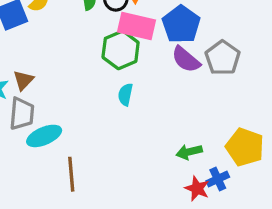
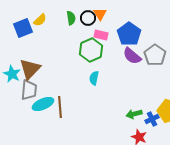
pink rectangle: (137, 26) -> (101, 35), size x0.6
brown triangle: (23, 80) -> (30, 69), size x1.6
brown line: (71, 174) -> (60, 107), moved
blue cross: (218, 179) -> (152, 119), moved

